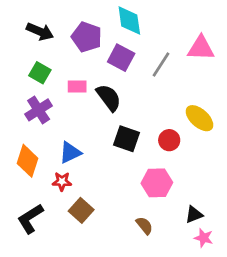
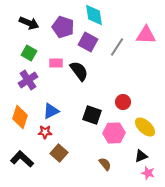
yellow ellipse: (199, 118) -> (145, 127), moved
black square: (127, 139) -> (92, 115), moved
black L-shape: (30, 219) -> (22, 159), turned 75

